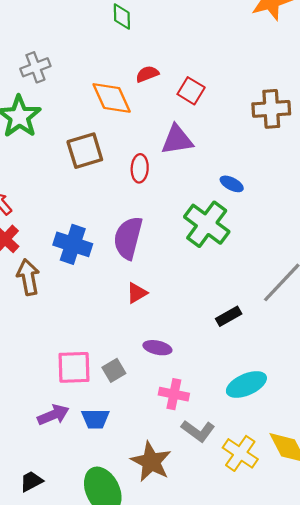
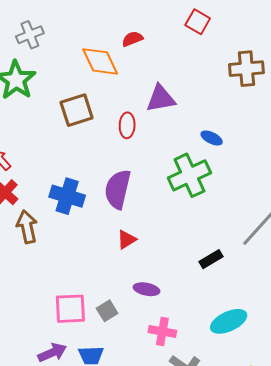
red square: (191, 91) -> (198, 22), moved
green cross: (207, 224) -> (189, 175), turned 30

